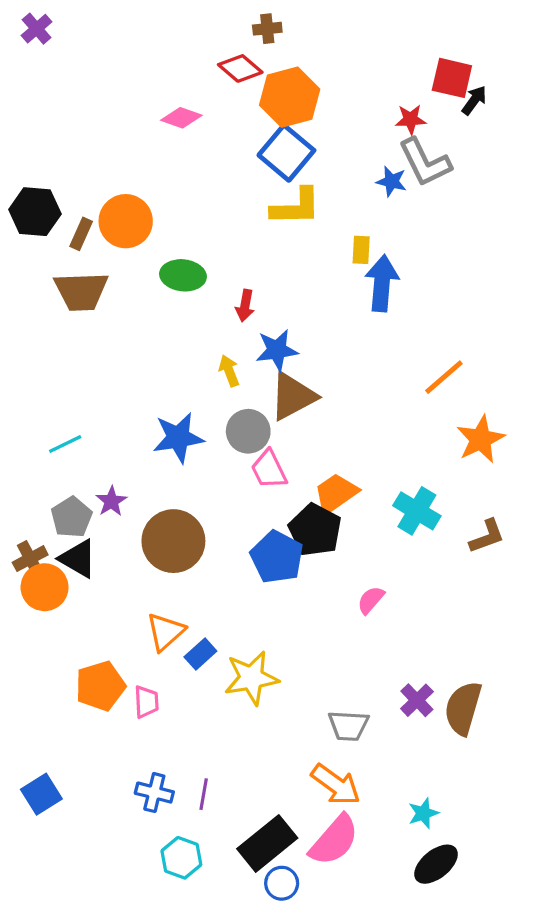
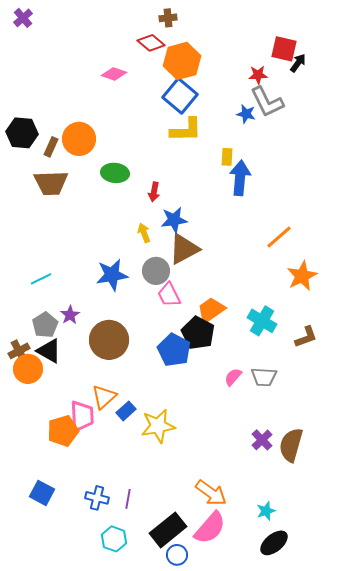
pink trapezoid: (146, 702) -> (82, 416), moved, size x1.5
gray trapezoid: (348, 726) -> (264, 377), moved
blue square: (41, 794) -> (42, 493), moved, turned -30

